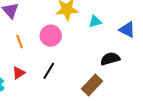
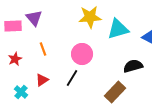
cyan triangle: (95, 22) -> (118, 29), size x1.6
pink circle: (51, 36) -> (82, 54), moved

